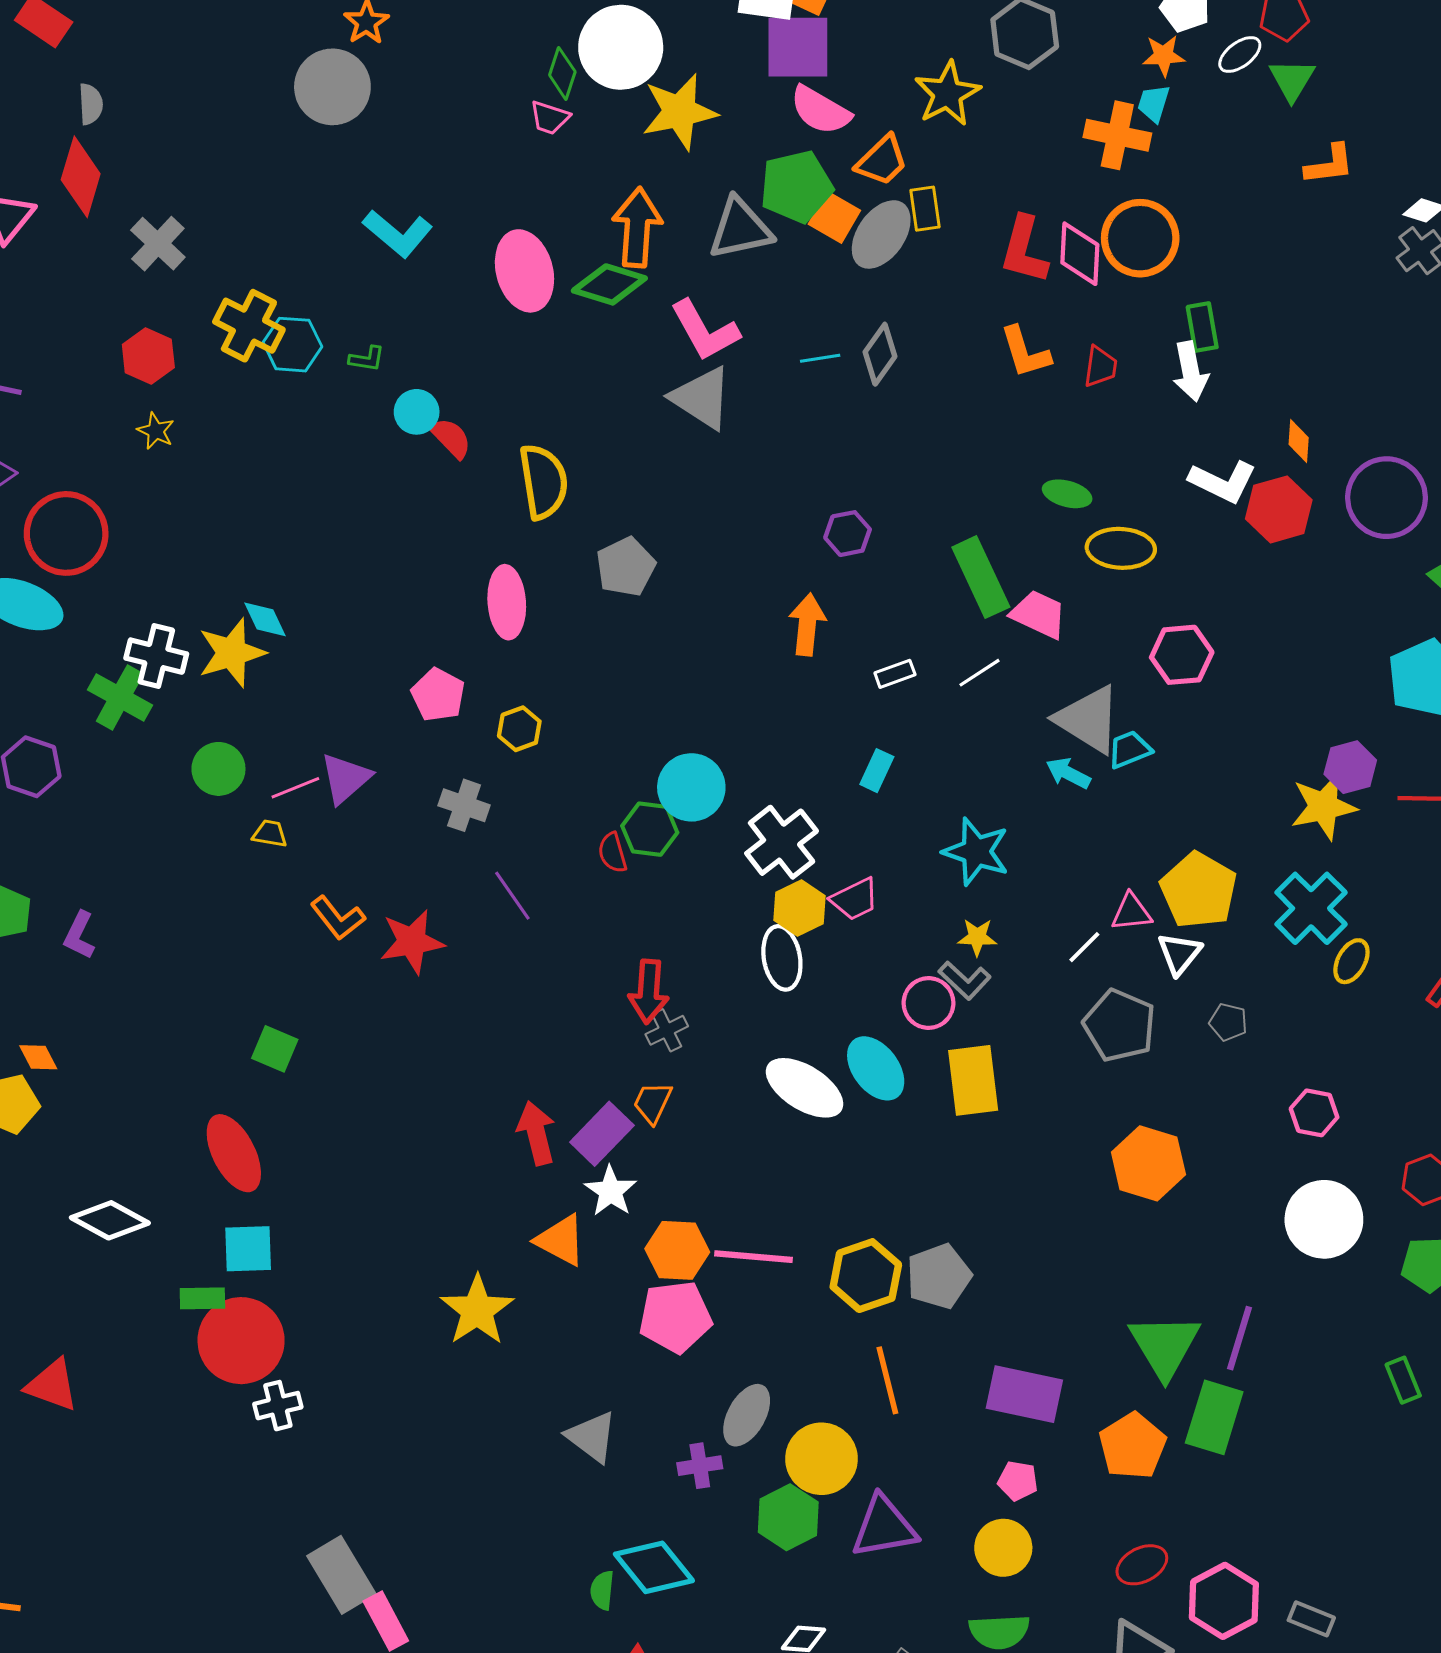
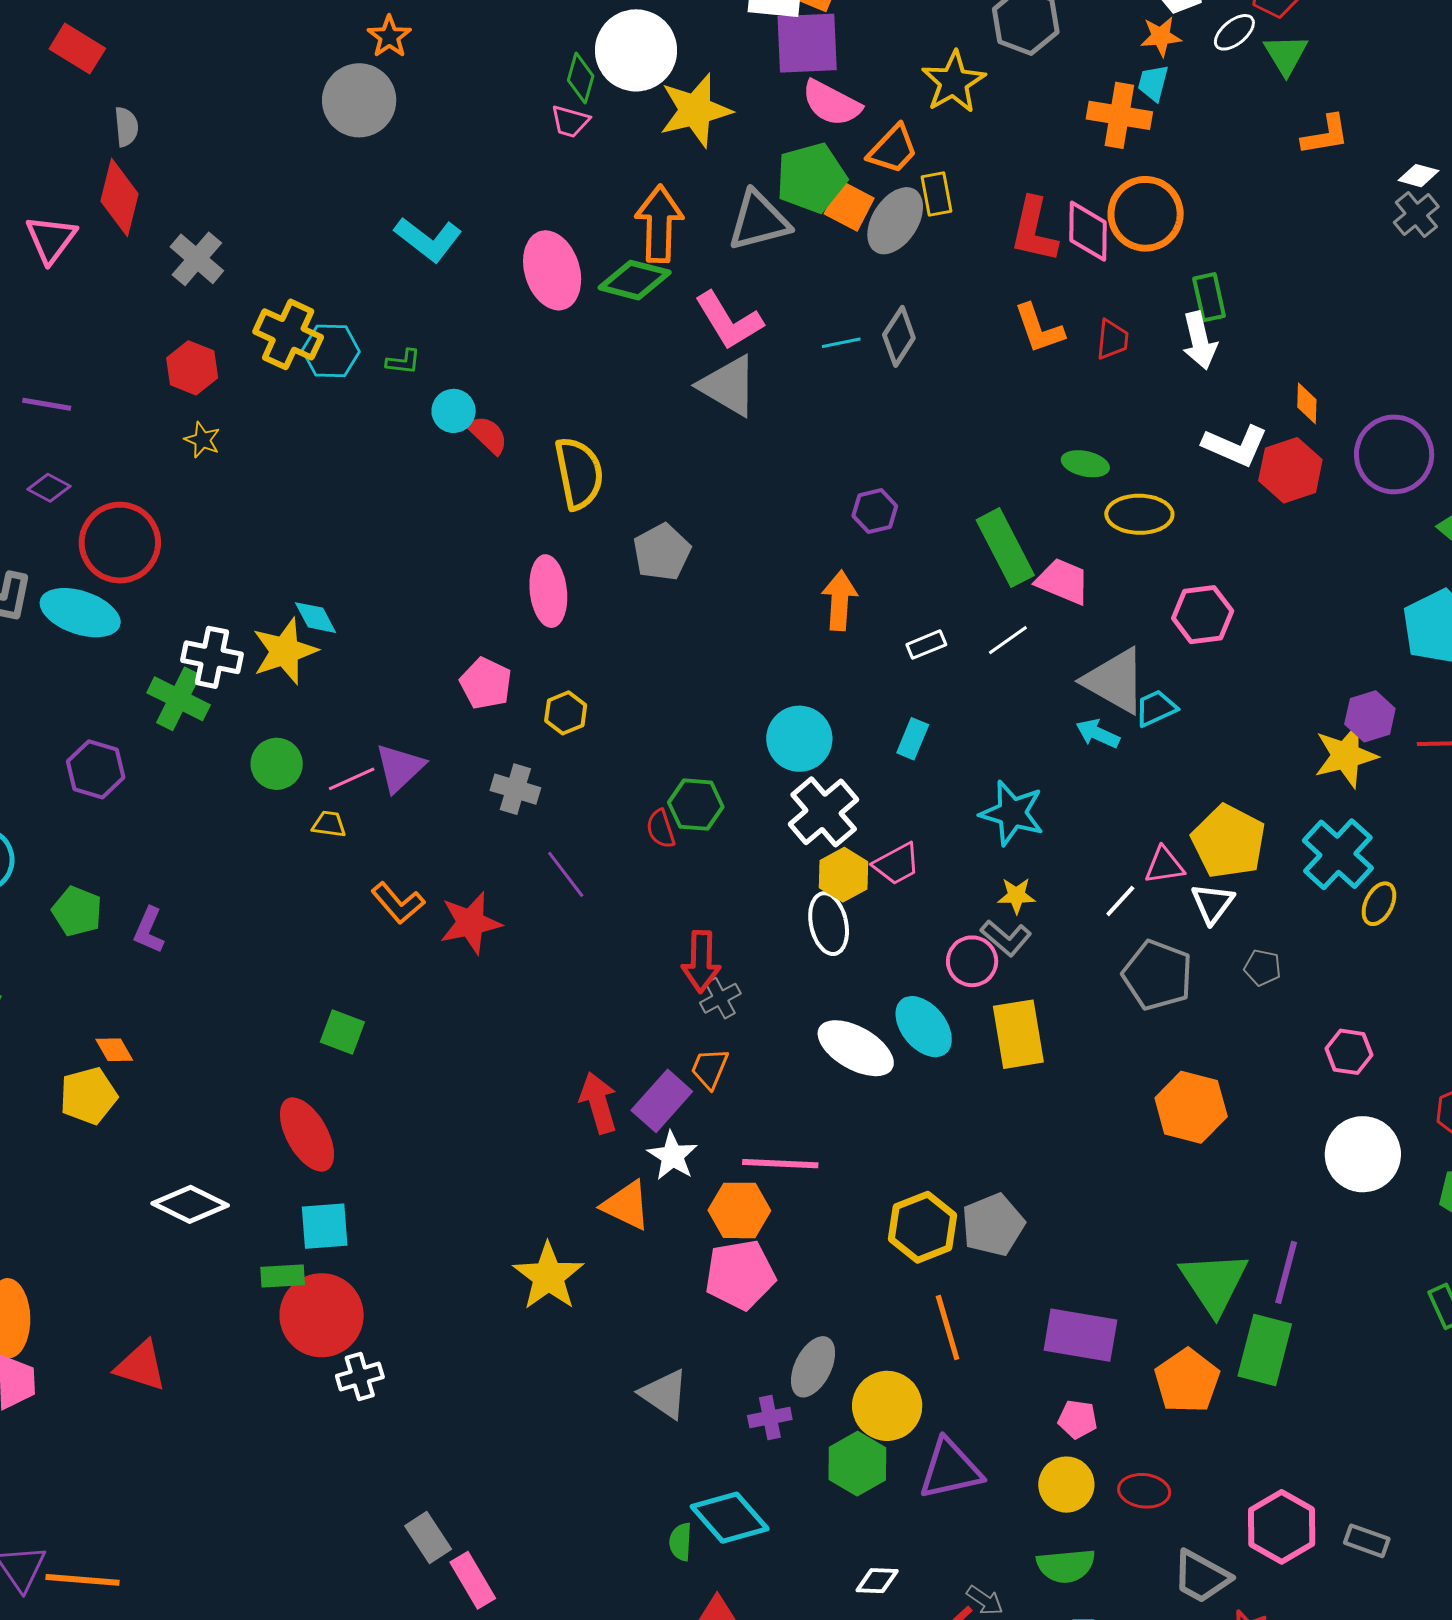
cyan circle: (691, 787) -> (799, 739), moved
pink line: (754, 1257) -> (780, 1164), moved
red ellipse: (1142, 1565) -> (1144, 1491), moved, turned 36
gray rectangle: (341, 1575) -> (428, 1538), size x0.7

